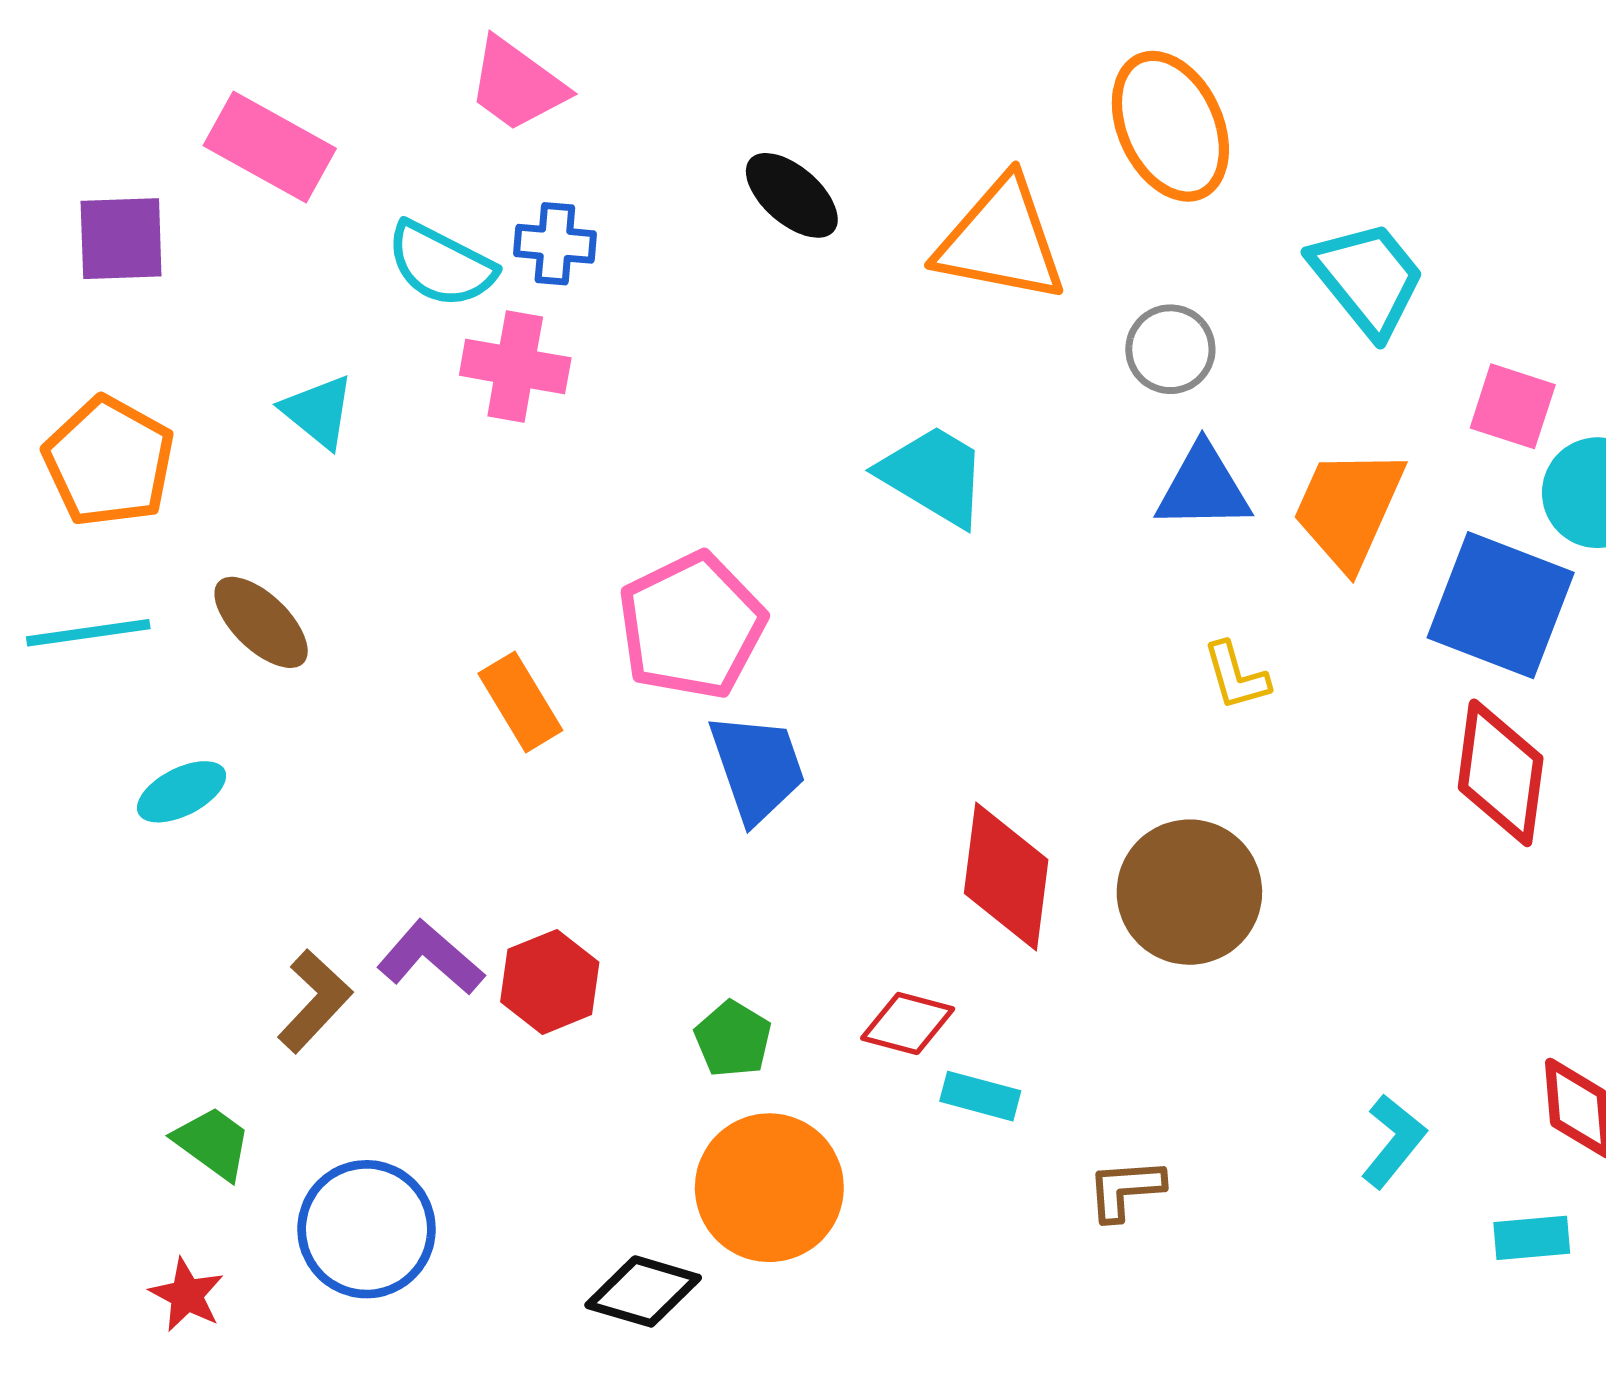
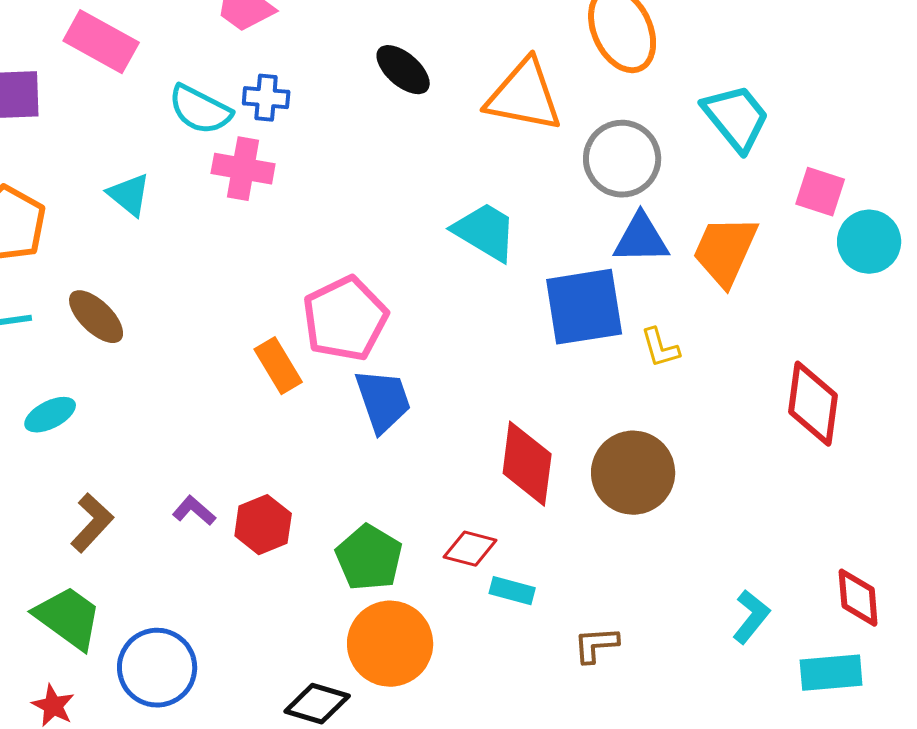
gray circle: (1170, 349) -> (622, 159), size x1.5
blue square: (1501, 605) -> (584, 307), moved, turned -30
orange rectangle: (520, 702) -> (278, 366), moved
purple L-shape: (430, 958) -> (194, 511), size x0.7
brown L-shape: (315, 1001) -> (92, 523), moved
green pentagon: (733, 1039) -> (369, 558), size x1.5
green trapezoid: (213, 1143) -> (68, 618), size x1.5
cyan rectangle: (1532, 1238) -> (831, 673), size x1.4

